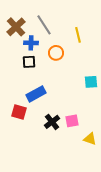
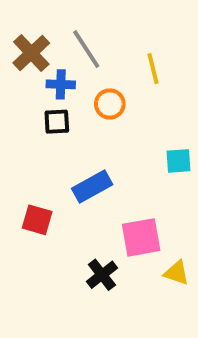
blue rectangle: (36, 94) -> (92, 186), moved
pink square: (72, 121) -> (141, 237), size x1.5
black cross: (52, 122) -> (102, 275), moved

